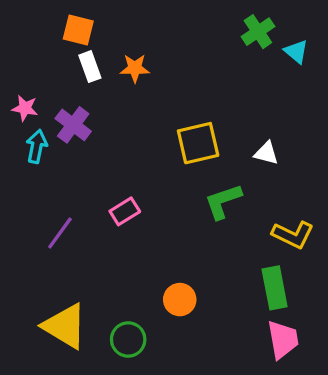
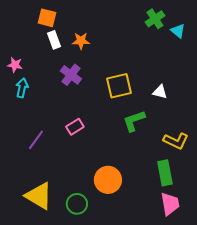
purple cross: (73, 125) -> (71, 75), moved
orange circle: (180, 300) -> (108, 180), size x1.4

